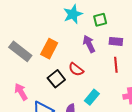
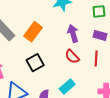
green square: (100, 20) -> (99, 11), moved
red semicircle: (76, 69) -> (72, 57), moved

